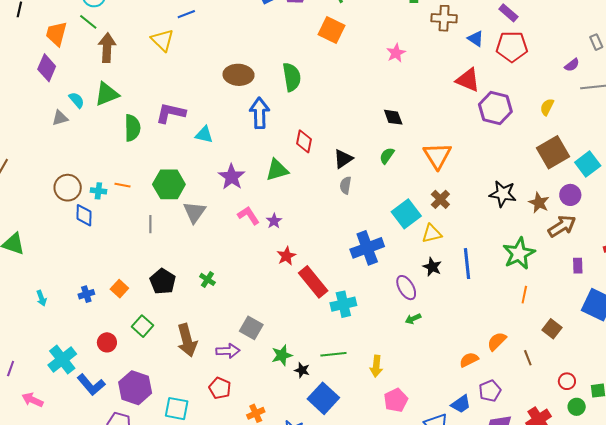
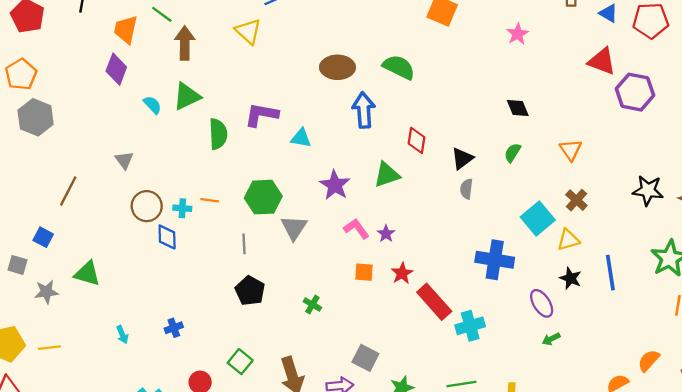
green semicircle: (292, 77) -> (399, 67), turned -52
gray triangle: (60, 118) -> (124, 160), moved, turned -48
orange triangle: (437, 156) -> (571, 150), size x0.7
blue cross: (367, 248) -> (495, 260), turned 32
black pentagon: (163, 281) -> (250, 291), moved
orange square: (119, 289) -> (364, 272), moved, turned -36

